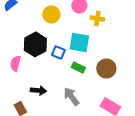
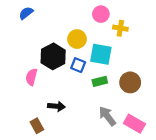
yellow circle: (51, 14) -> (77, 39), moved
green rectangle: (78, 67) -> (100, 81), turned -40
gray arrow: (71, 96) -> (107, 116), moved

